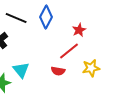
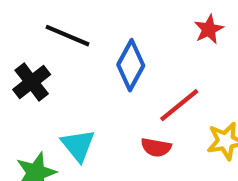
blue diamond: (46, 17) -> (131, 65), moved
red star: (79, 30) -> (209, 29), moved

